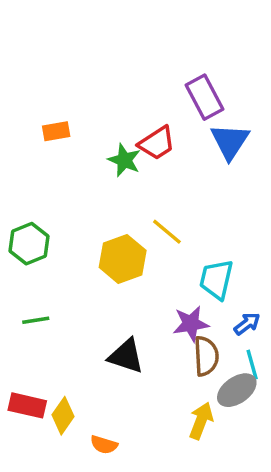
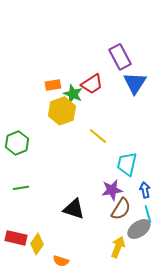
orange rectangle: (56, 131) -> (53, 85), moved
yellow hexagon: (123, 259) -> (62, 111), moved
blue arrow: (247, 324) -> (145, 190), turned -63
brown semicircle: (206, 356) -> (121, 209), turned 35

